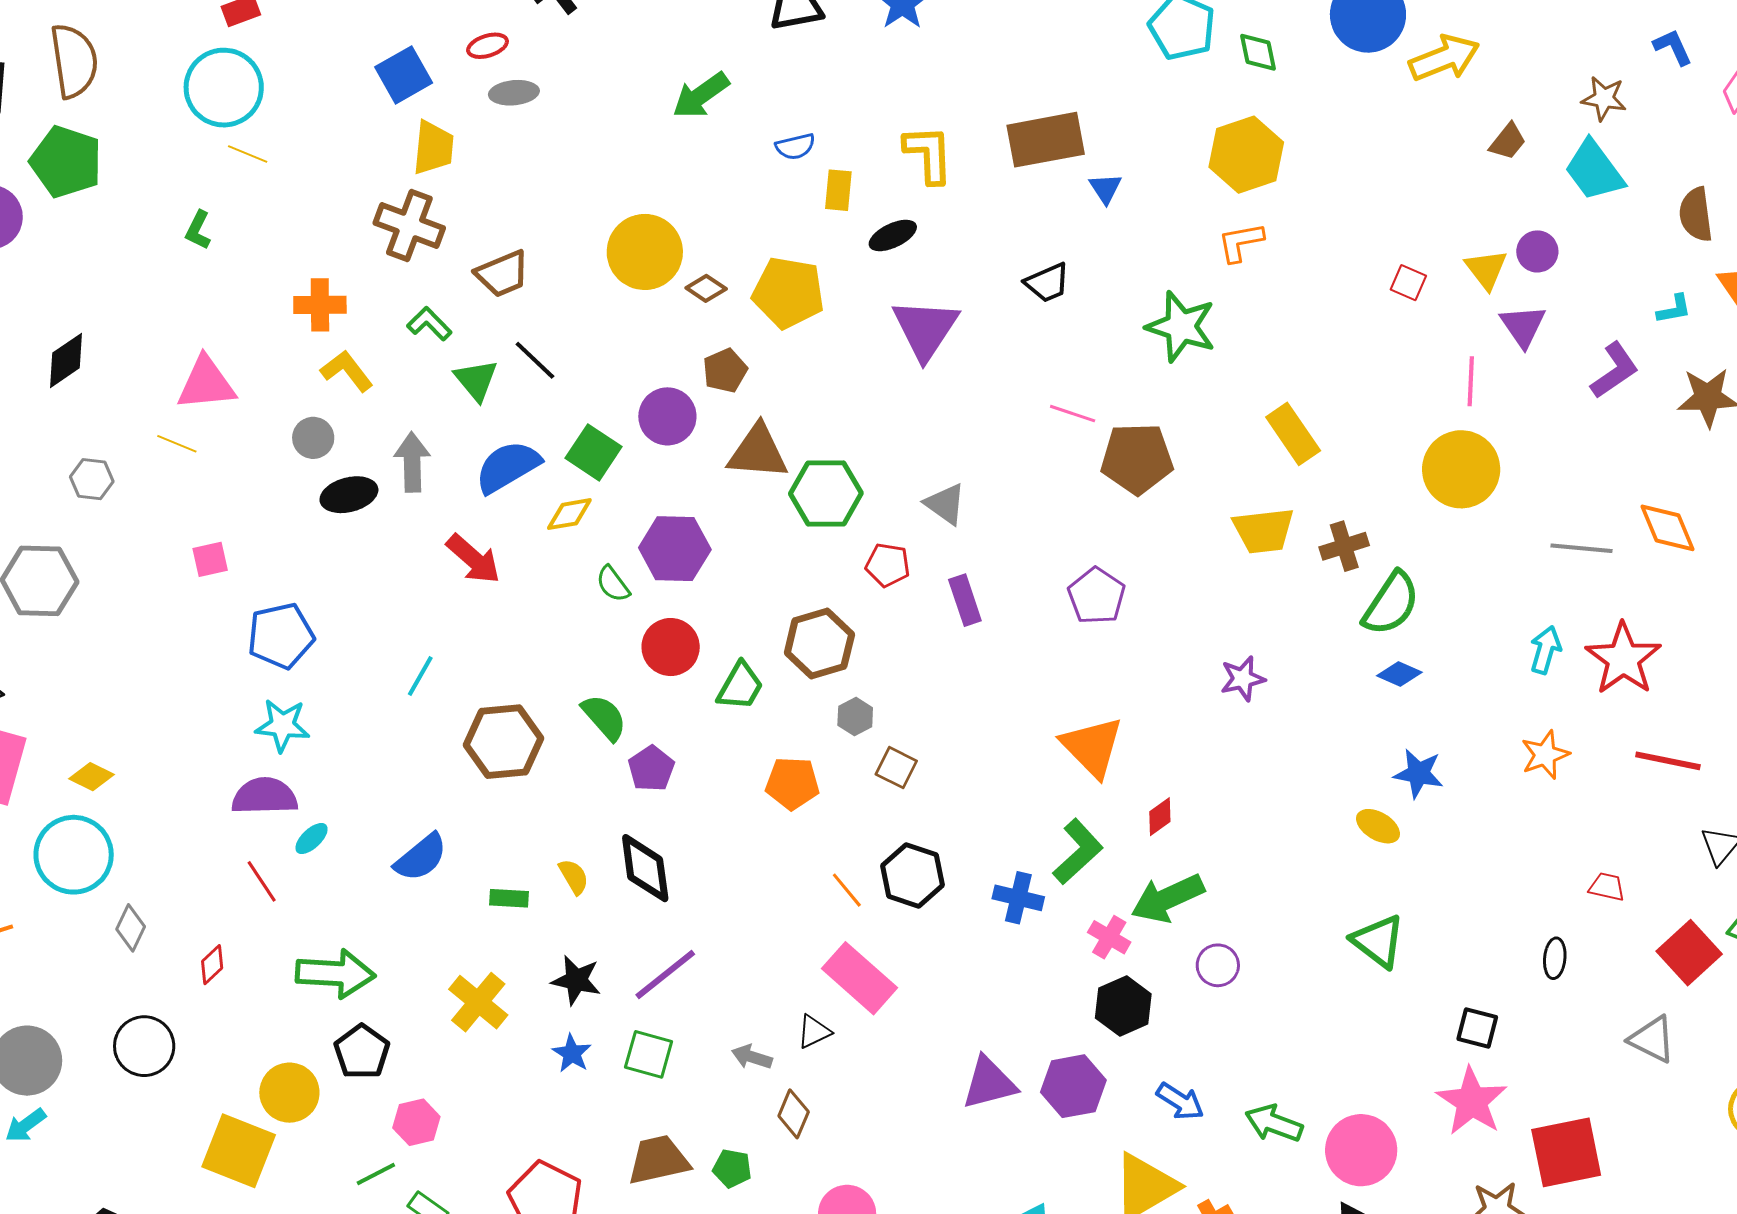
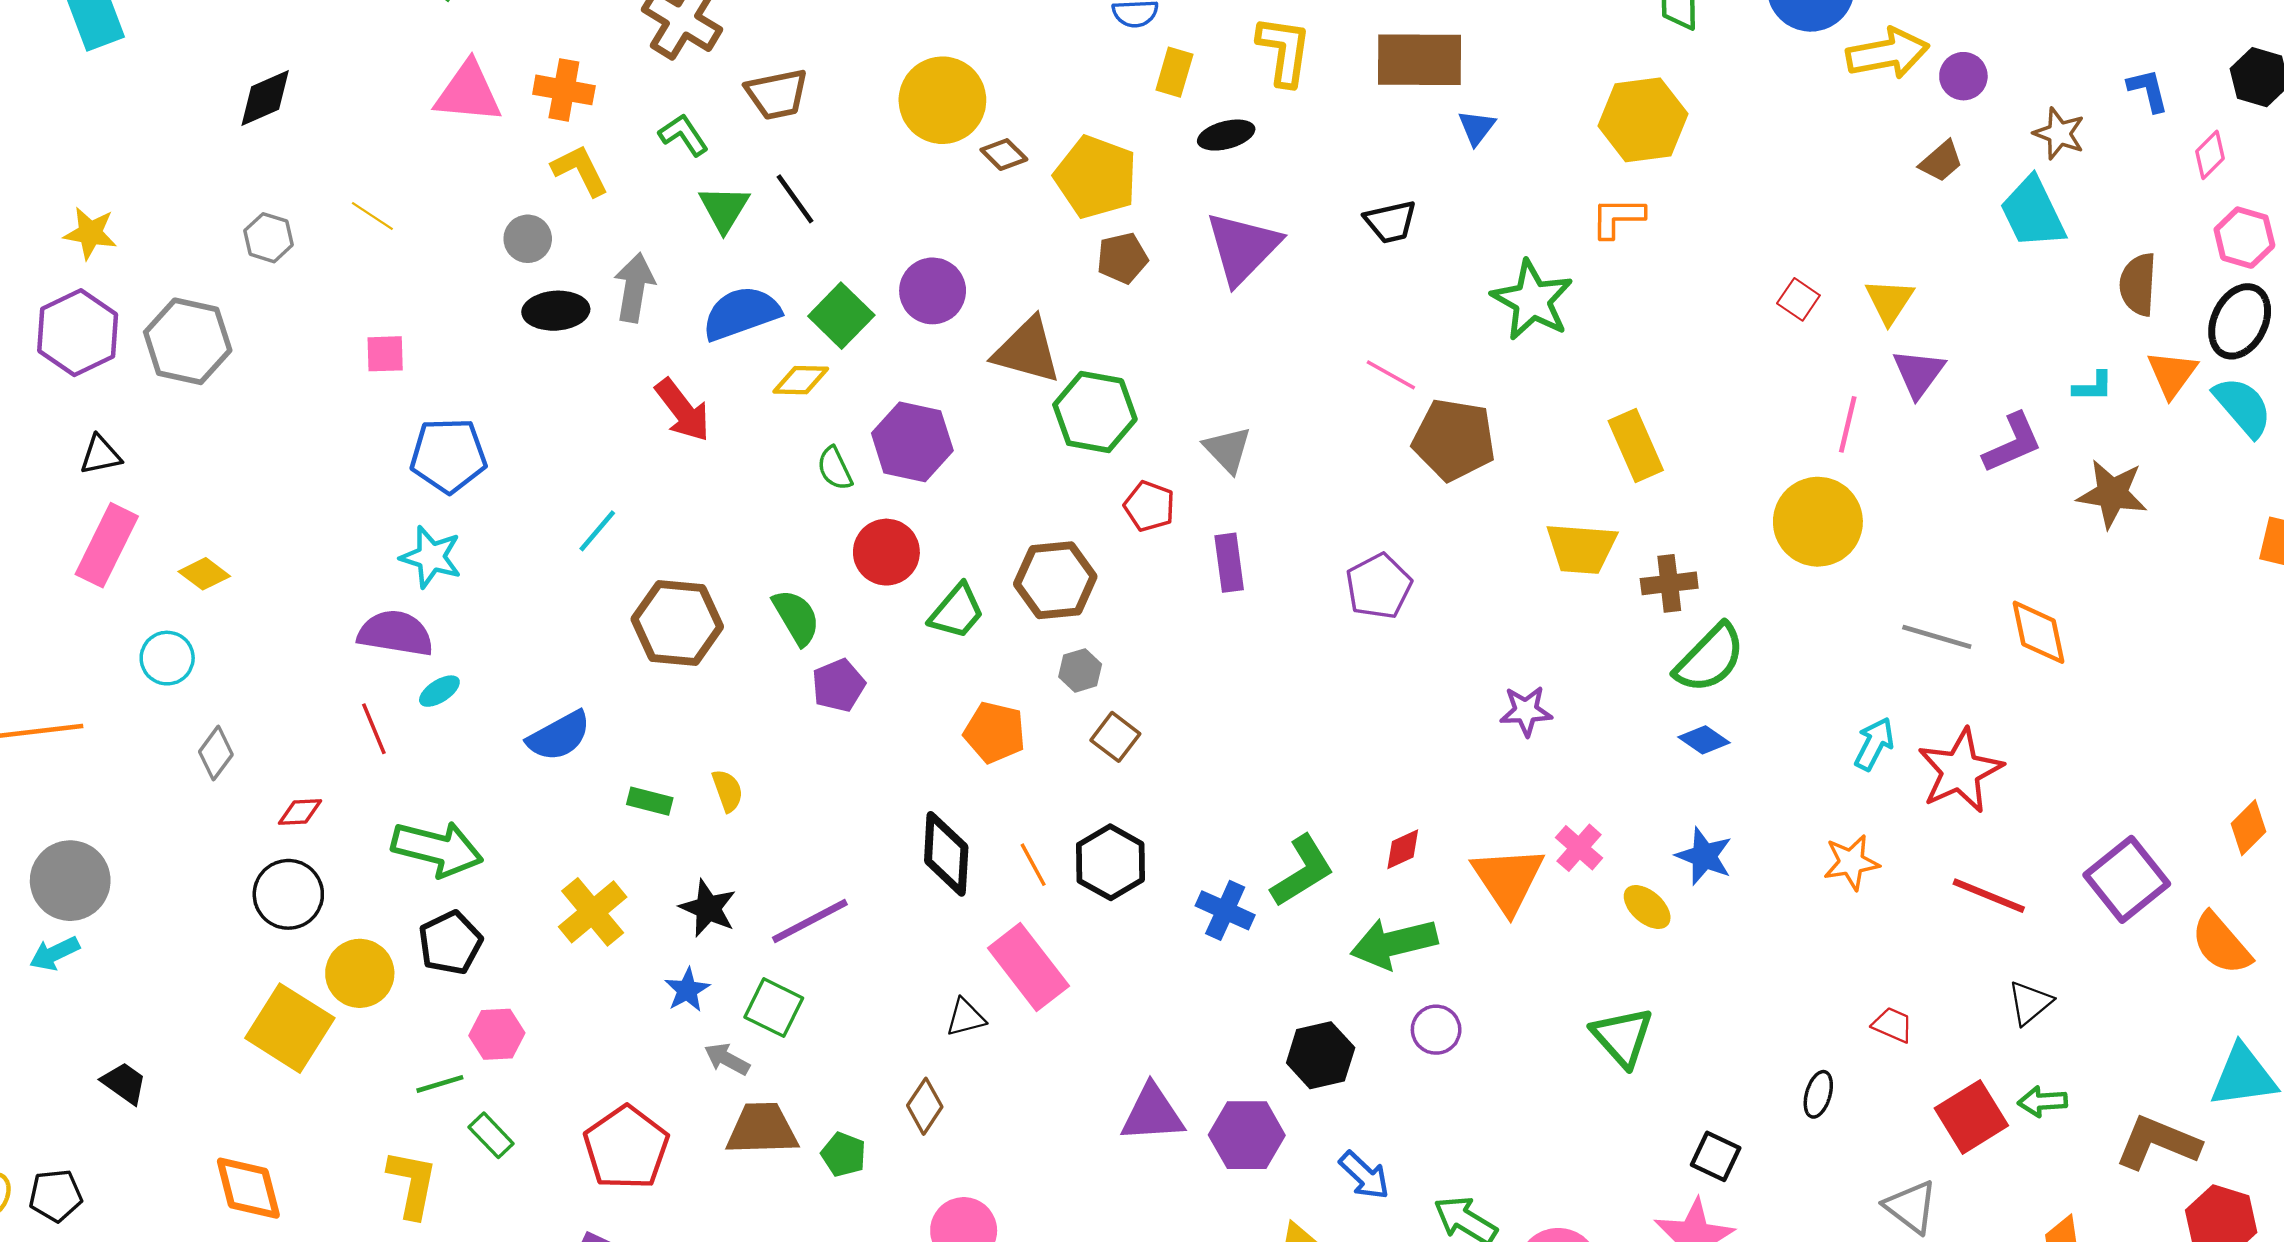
purple circle: (1537, 251) -> (1963, 76), moved
brown pentagon: (725, 371) -> (1122, 258), moved
pink triangle: (206, 383) -> (468, 92), moved
orange triangle: (1092, 747) -> (1508, 879), moved
cyan circle: (74, 855) -> (167, 658), size x0.6
black diamond: (645, 868) -> (946, 854), moved
pink cross: (1109, 937) -> (1579, 848), moved
red diamond: (212, 965) -> (300, 812), turned 30
black circle: (144, 1046) -> (288, 894), moved
gray arrow: (752, 1057) -> (727, 1059), moved

